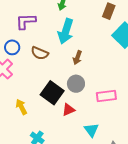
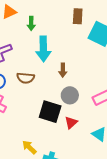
yellow arrow: (21, 107) -> (29, 147), moved

